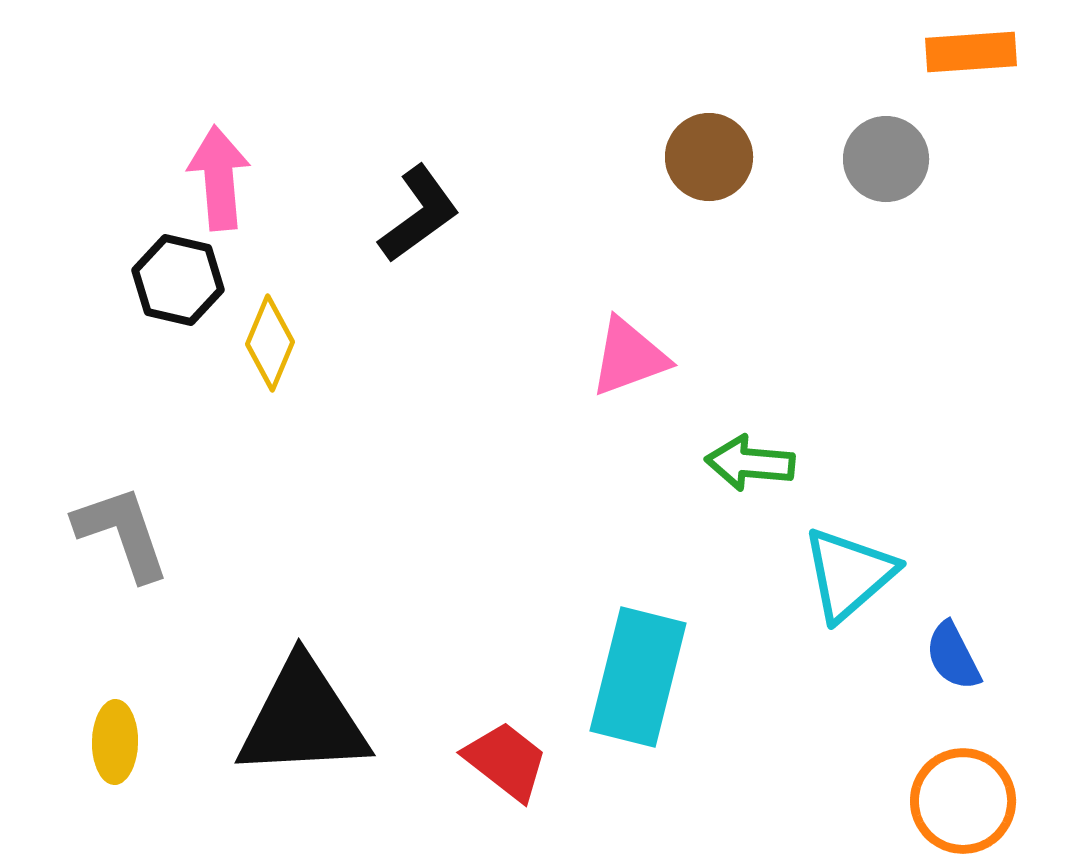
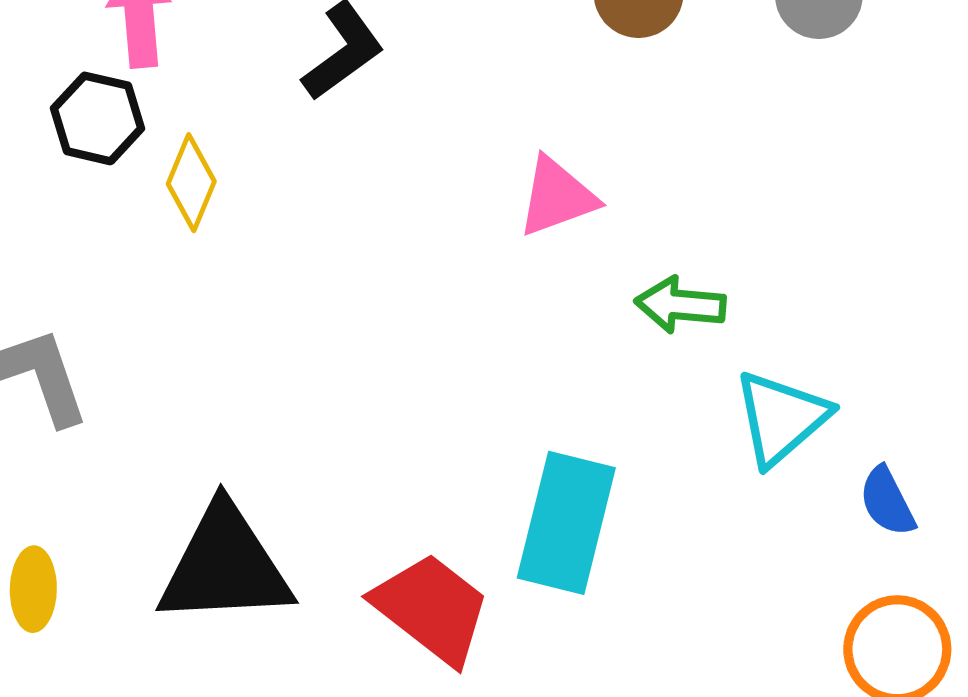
red trapezoid: (506, 761) -> (432, 608), size x1.4

